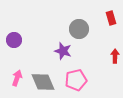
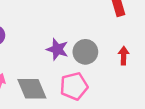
gray circle: (79, 29) -> (85, 52), moved

